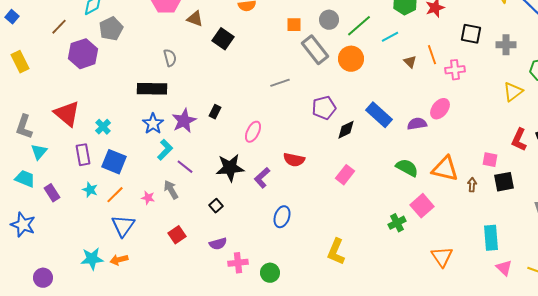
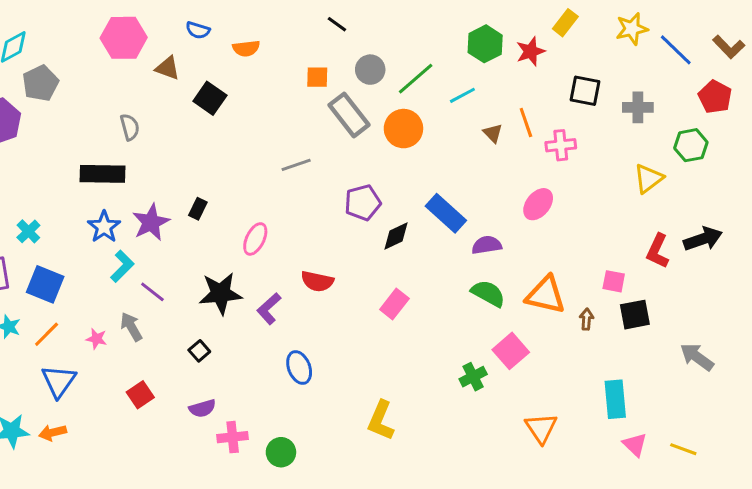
purple semicircle: (417, 124) -> (487, 245), moved
blue ellipse: (282, 217) -> (299, 368), turned -40

